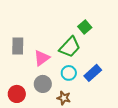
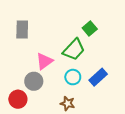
gray rectangle: (18, 46) -> (22, 30), moved
gray circle: (43, 84) -> (34, 81), moved

